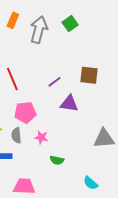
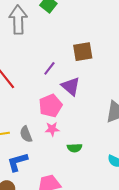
purple triangle: (69, 103) -> (71, 86), turned 48
pink pentagon: (25, 112) -> (51, 106), moved

